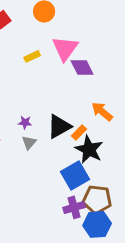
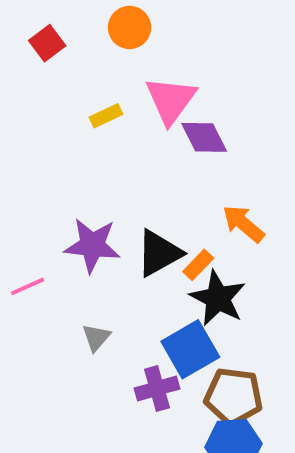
purple star: (25, 122) -> (92, 245), size x2.0
gray triangle: (29, 142) -> (96, 337), moved
purple cross: (74, 207) -> (157, 388), moved

